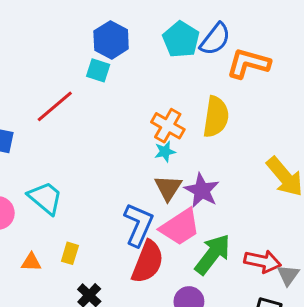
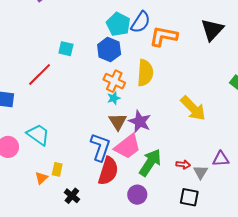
blue hexagon: (111, 40) -> (109, 50), moved
red arrow: (263, 261) -> (183, 165), size x0.6
orange triangle: (31, 262) -> (41, 178), moved, turned -40

